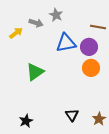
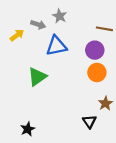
blue triangle: (66, 43) -> (56, 46), moved
black triangle: (72, 115) -> (89, 122), moved
brown star: (99, 119) -> (105, 103), moved

